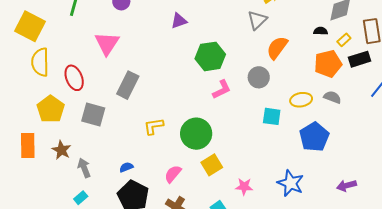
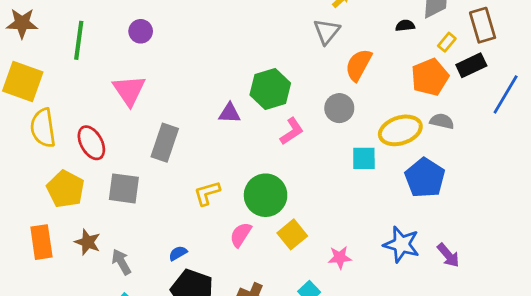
purple triangle: (179, 21) -> (230, 113), moved, turned 30
black semicircle: (321, 31) -> (405, 26), moved
yellow ellipse: (301, 100) -> (400, 130), size x1.4
pink semicircle: (173, 174) -> (241, 235), moved
purple arrow: (347, 186) -> (448, 255), moved, turned -108

